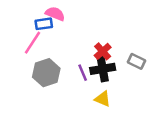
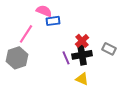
blue rectangle: (44, 24) -> (53, 21), moved
gray hexagon: (46, 73) -> (17, 58), moved

